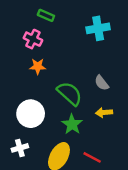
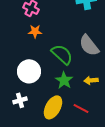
gray semicircle: (102, 83) -> (89, 45), size x1.6
yellow arrow: (104, 112) -> (91, 80), moved

